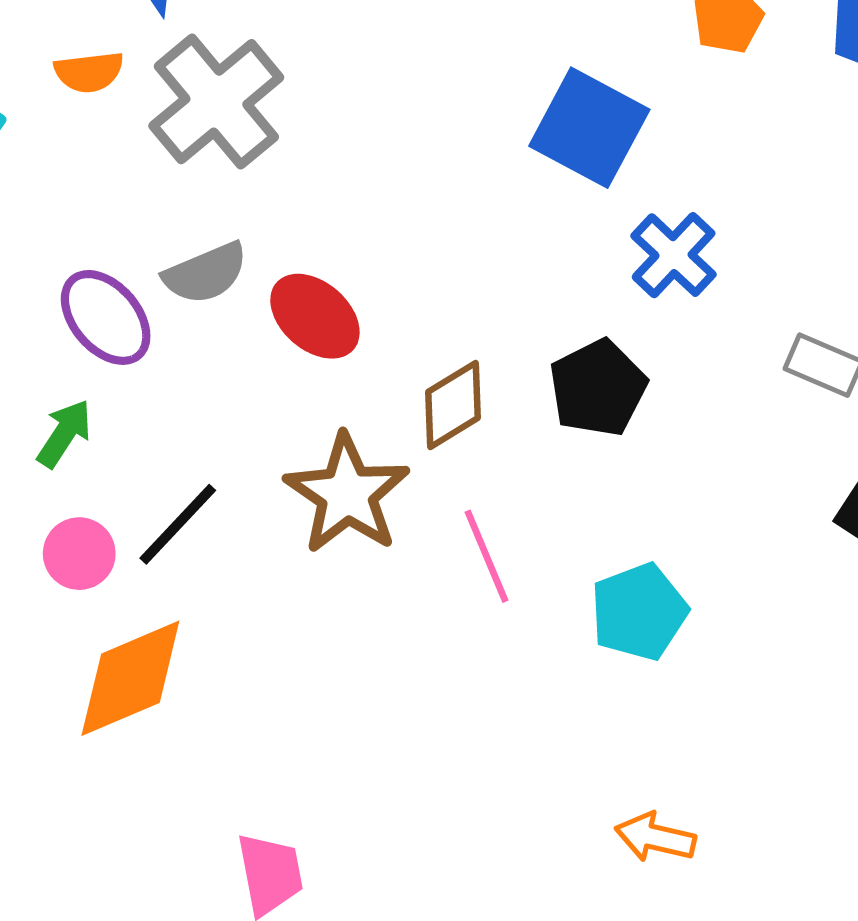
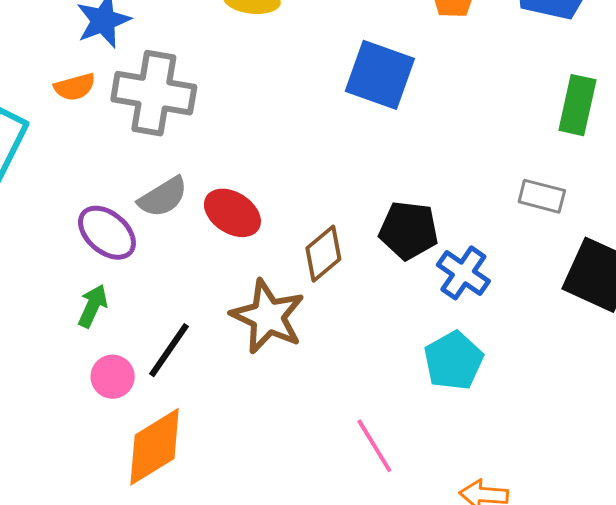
gray cross: (216, 102) -> (154, 93), turned -32
blue cross: (674, 255) -> (463, 273), moved
black pentagon: (598, 388) -> (409, 230), turned -30
pink line: (486, 556) -> (374, 446), moved

